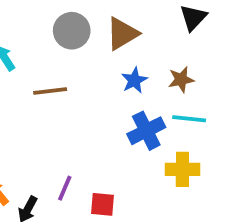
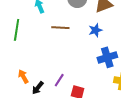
blue star: (134, 80) -> (95, 30), moved

